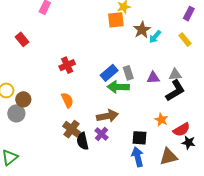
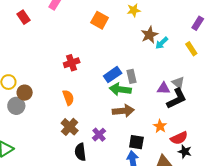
orange square: (116, 20) -> (100, 20), moved, turned 30
red rectangle: (22, 39) -> (24, 17), moved
gray triangle: (175, 75) -> (178, 83), turned 40
purple triangle: (153, 78) -> (164, 88), moved
brown arrow: (107, 116) -> (123, 111), moved
black semicircle: (83, 141) -> (80, 152), moved

